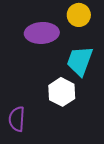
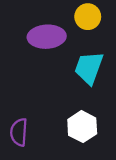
white hexagon: (62, 92) -> (82, 127), moved

